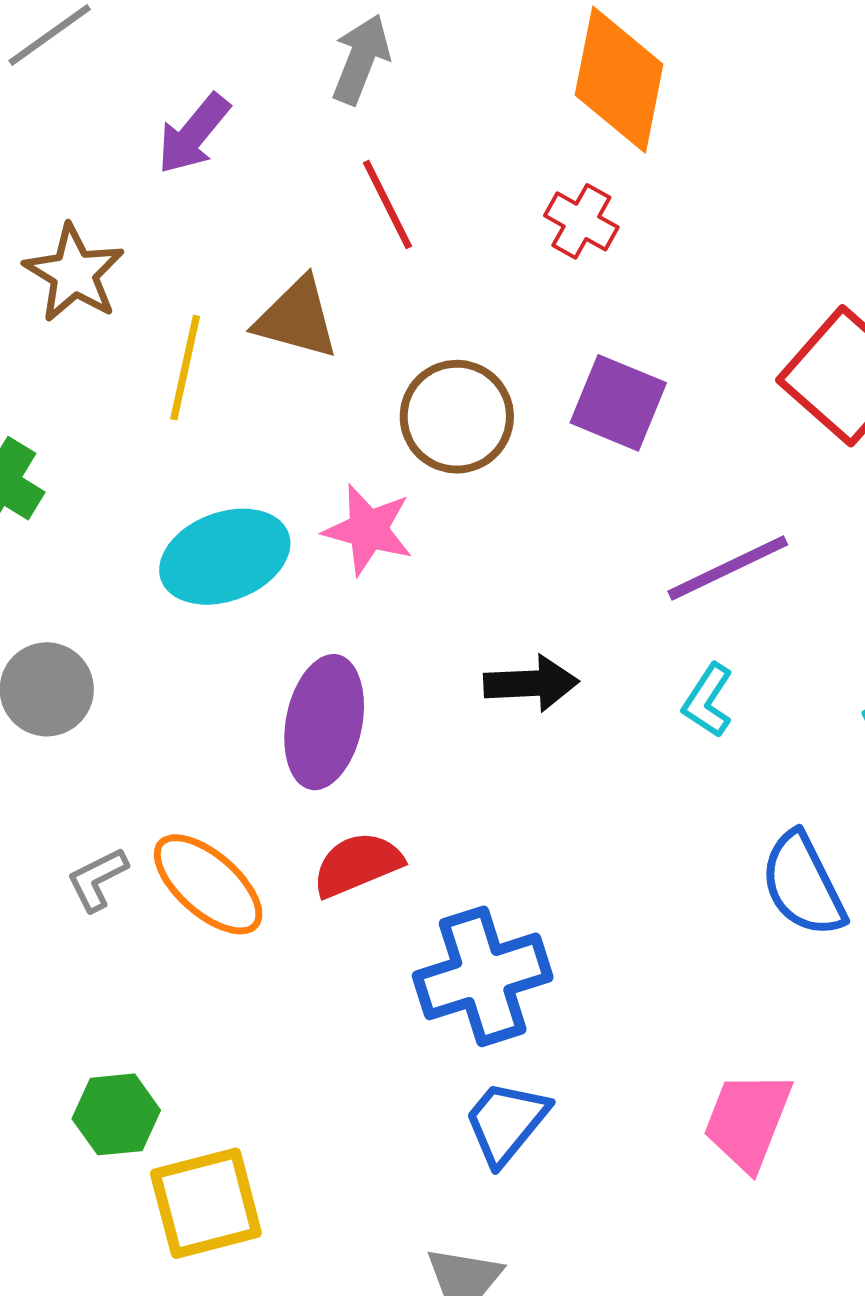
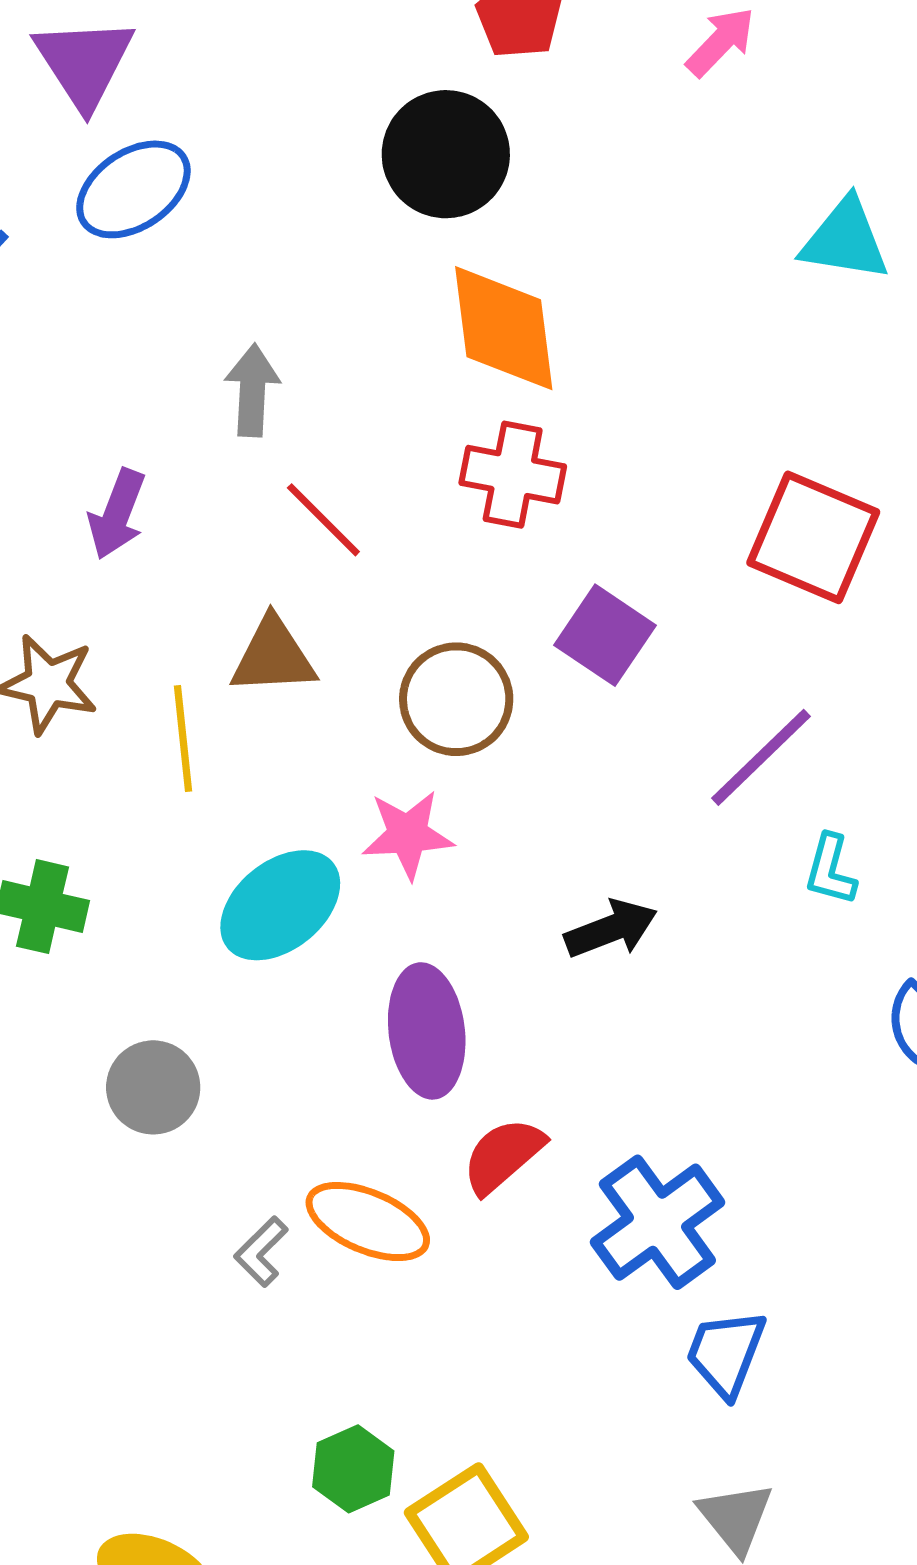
red cross: (581, 221) -> (513, 475), size x1.4
purple square: (618, 403) -> (605, 635), turned 30
cyan L-shape: (708, 700) -> (830, 870), moved

